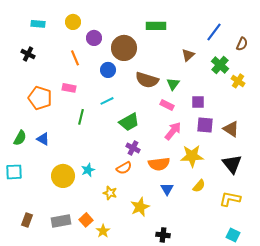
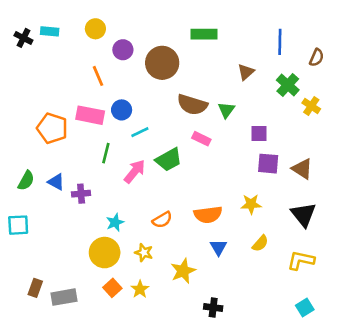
blue line: (214, 32) -> (280, 42), turned -36
black cross: (28, 54) -> (23, 38), moved
blue circle: (108, 70) -> (122, 110), moved
pink rectangle: (69, 88) -> (90, 115), size x1.5
pink rectangle: (167, 105) -> (201, 139), moved
pink arrow: (173, 131) -> (135, 171), moved
purple cross: (133, 148) -> (81, 194), moved, turned -32
yellow star: (192, 156) -> (251, 204), size x0.7
yellow circle: (63, 176) -> (105, 253), moved
gray rectangle: (61, 221) -> (64, 297), moved
yellow star: (103, 231) -> (140, 289), moved
cyan square: (233, 235) -> (305, 307), turned 32

